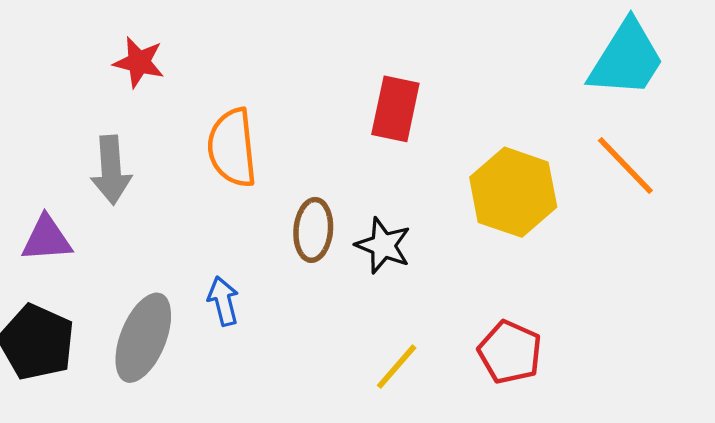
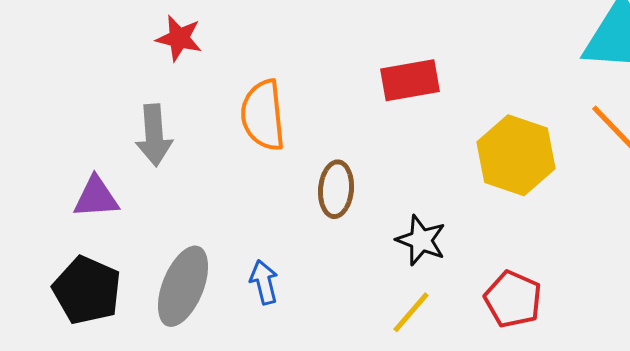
red rectangle: (395, 109) -> (410, 80), turned 68
black star: (383, 245) -> (421, 240), moved
blue arrow: (223, 301) -> (264, 282), moved

